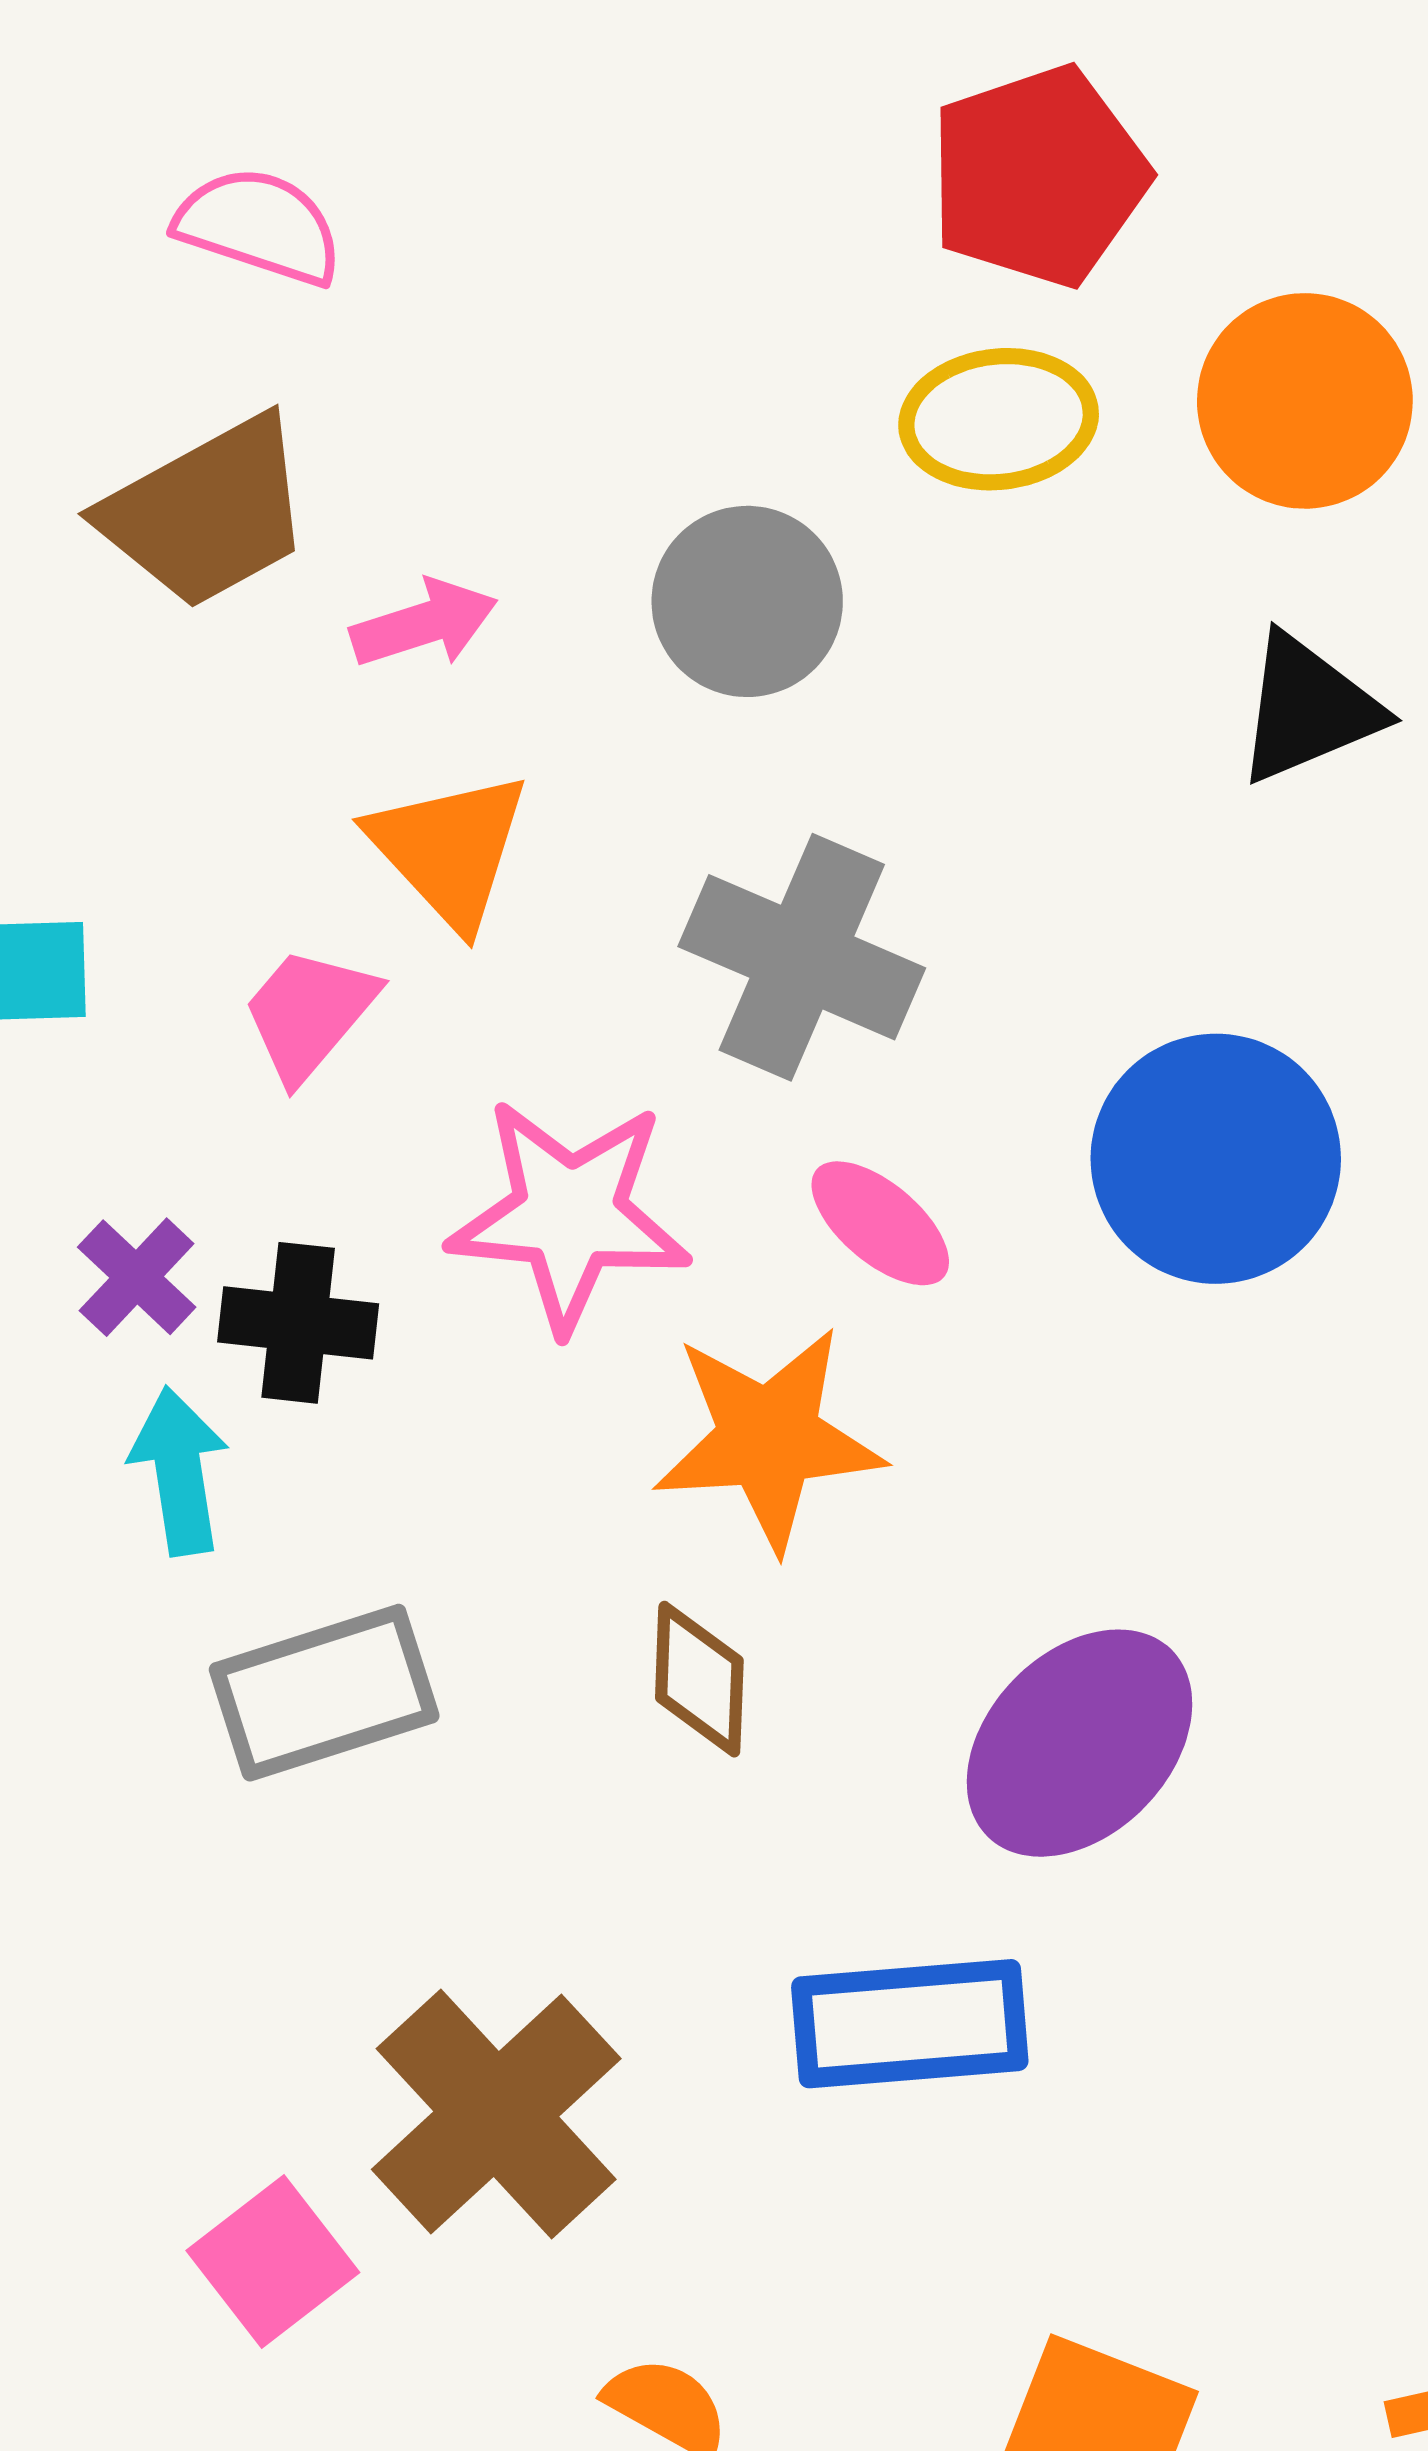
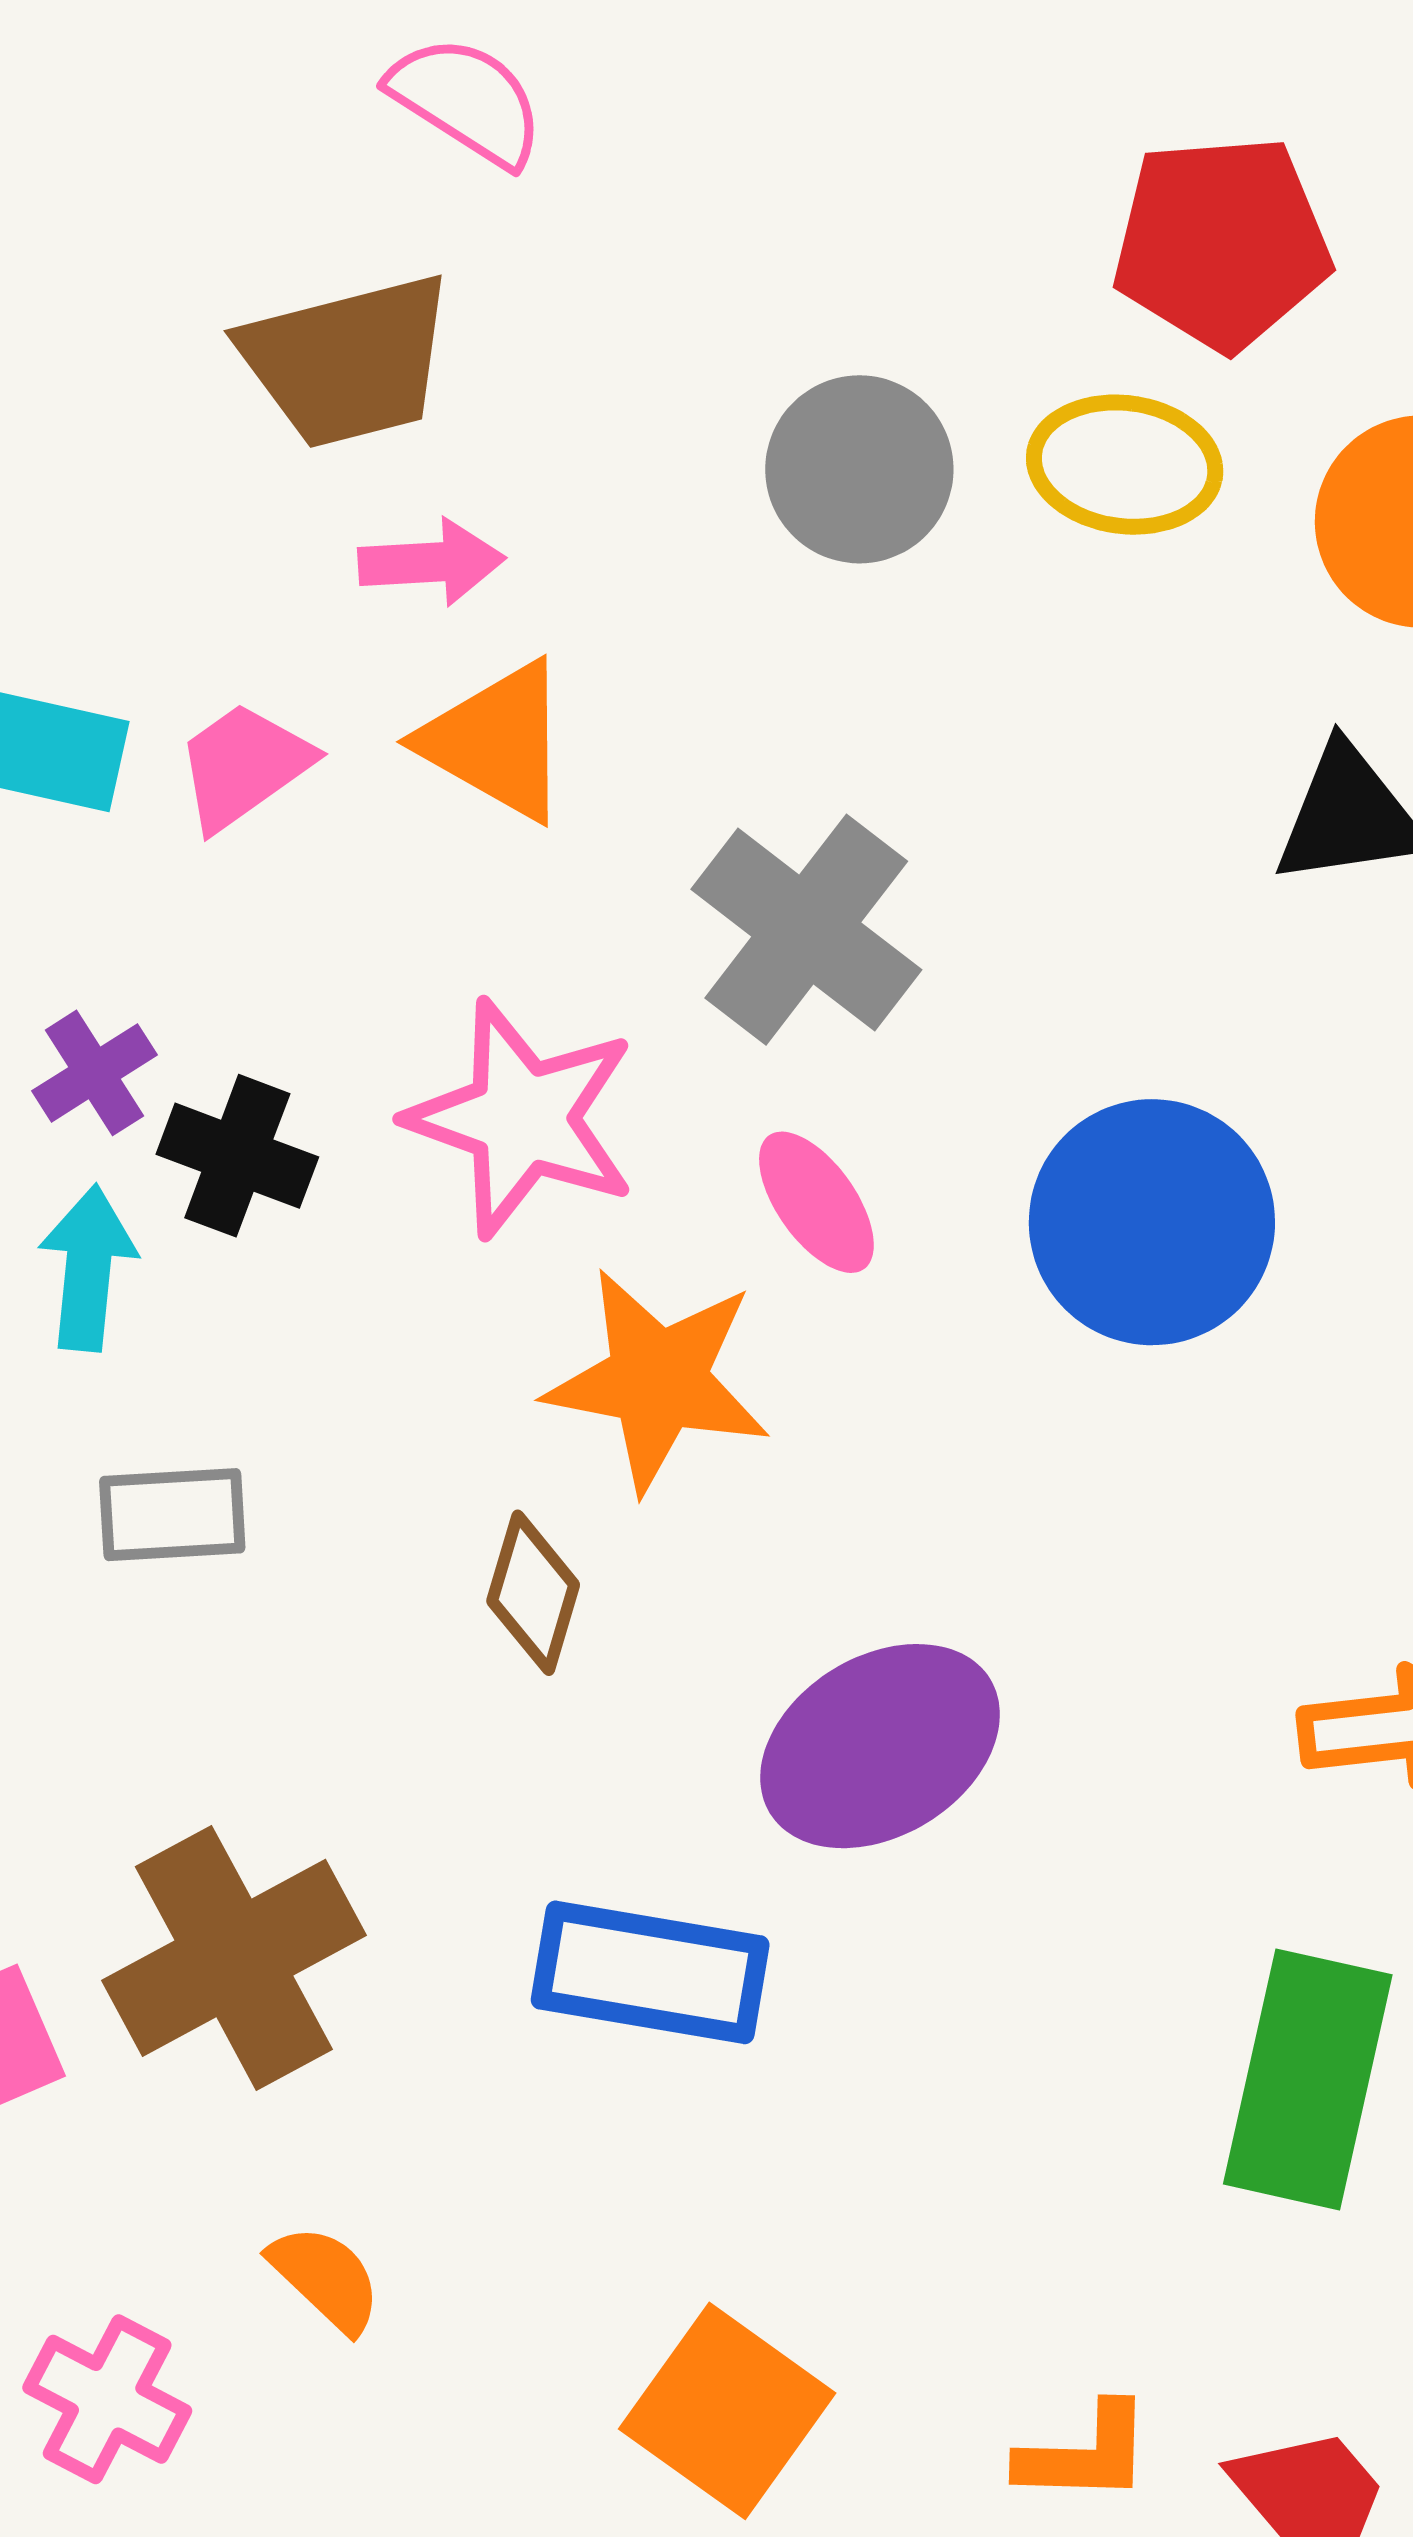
gray circle: (747, 601) -> (859, 469), moved
pink arrow: (424, 624) -> (432, 562), moved
orange triangle: (449, 849) -> (496, 741), turned -32
pink trapezoid: (309, 1014) -> (244, 766), moved
gray rectangle: (324, 1693) -> (172, 1515), size x0.7

